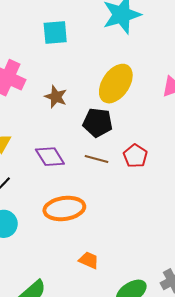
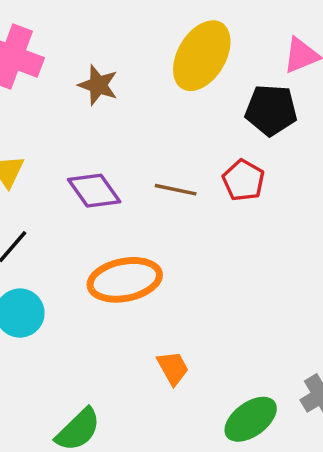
black pentagon: (98, 123) -> (271, 110), moved
orange trapezoid: (89, 260) -> (173, 368), turned 40

